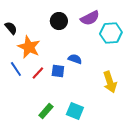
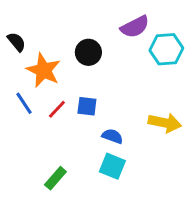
black circle: (59, 21) -> (88, 52), moved
blue semicircle: (75, 59) -> (112, 136), moved
yellow arrow: (110, 82) -> (165, 123), turned -60
green rectangle: (46, 111) -> (55, 178), moved

